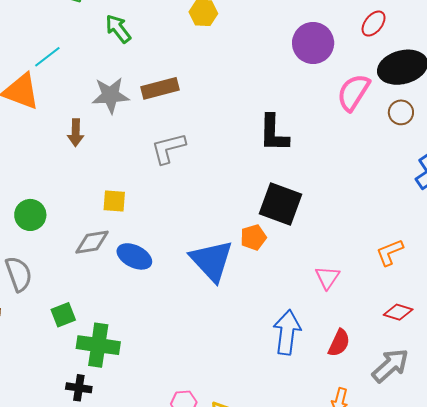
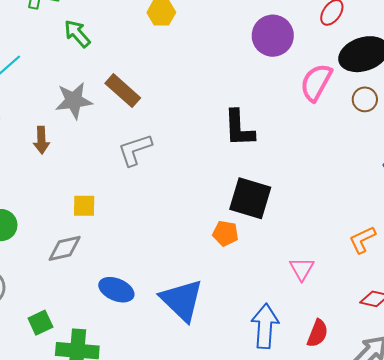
brown rectangle: (160, 88) -> (123, 91), turned 60
orange pentagon: (253, 237) -> (225, 233), turned 30
blue ellipse: (134, 256) -> (116, 290), moved
blue triangle: (212, 261) -> (182, 300), moved

